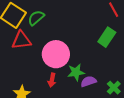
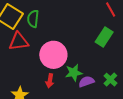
green semicircle: (36, 18) -> (33, 19), turned -42
green cross: (114, 88) -> (110, 80), moved

